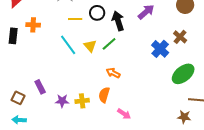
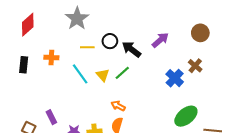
black arrow: (118, 21) -> (131, 49), turned -36
orange cross: (33, 25) -> (51, 58), moved
orange arrow: (113, 73) -> (118, 106), moved
green ellipse: (183, 74) -> (186, 116), moved

